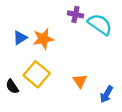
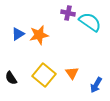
yellow square: (37, 74) -> (44, 75), moved

